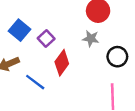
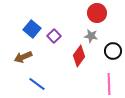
red diamond: (62, 63) -> (79, 56), moved
blue line: (35, 82) -> (37, 84), moved

